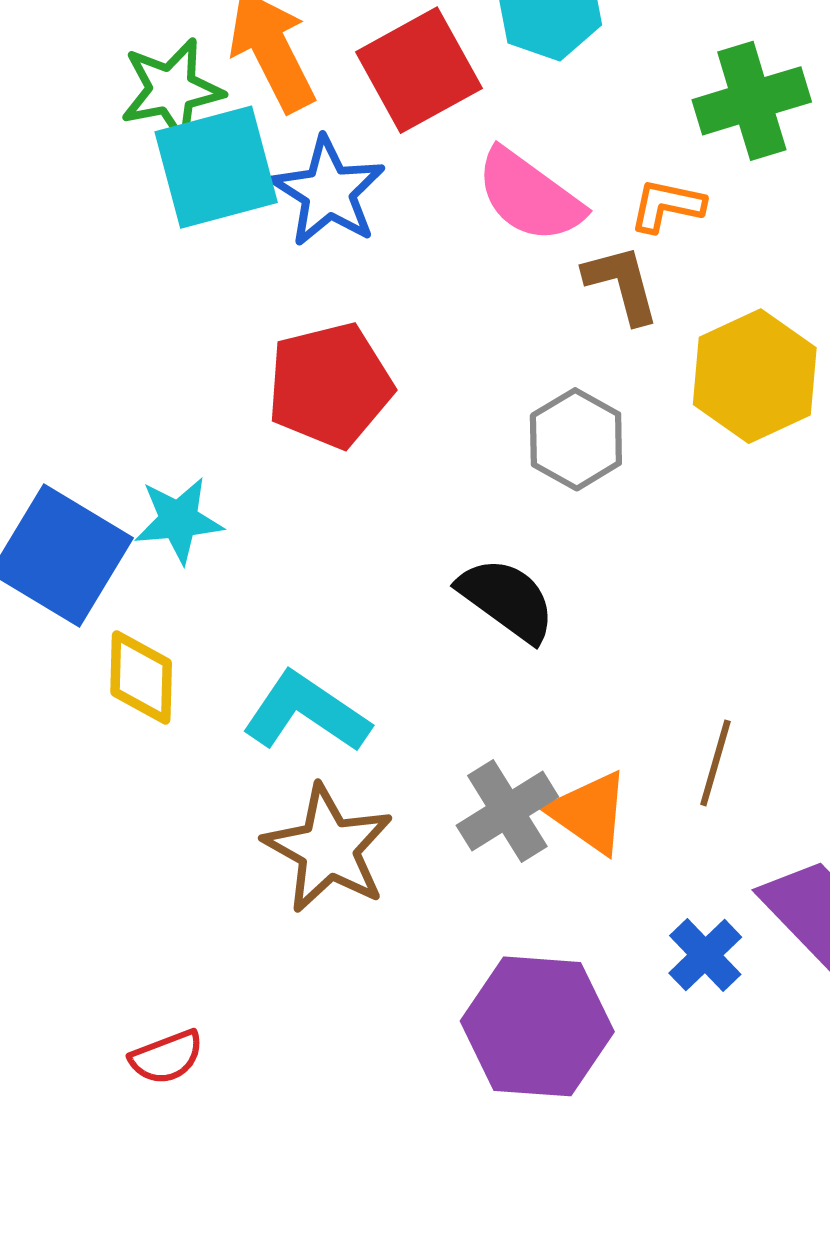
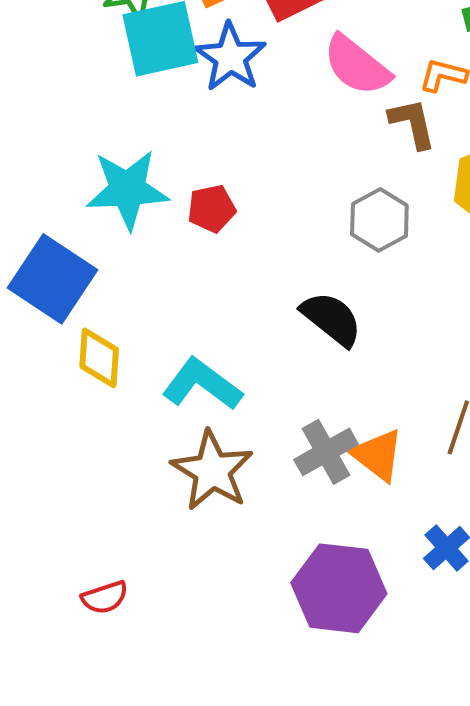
red pentagon: (330, 385) -> (212, 209), moved, size x0.6
cyan star: (179, 520) -> (127, 189), moved, size x1.5

